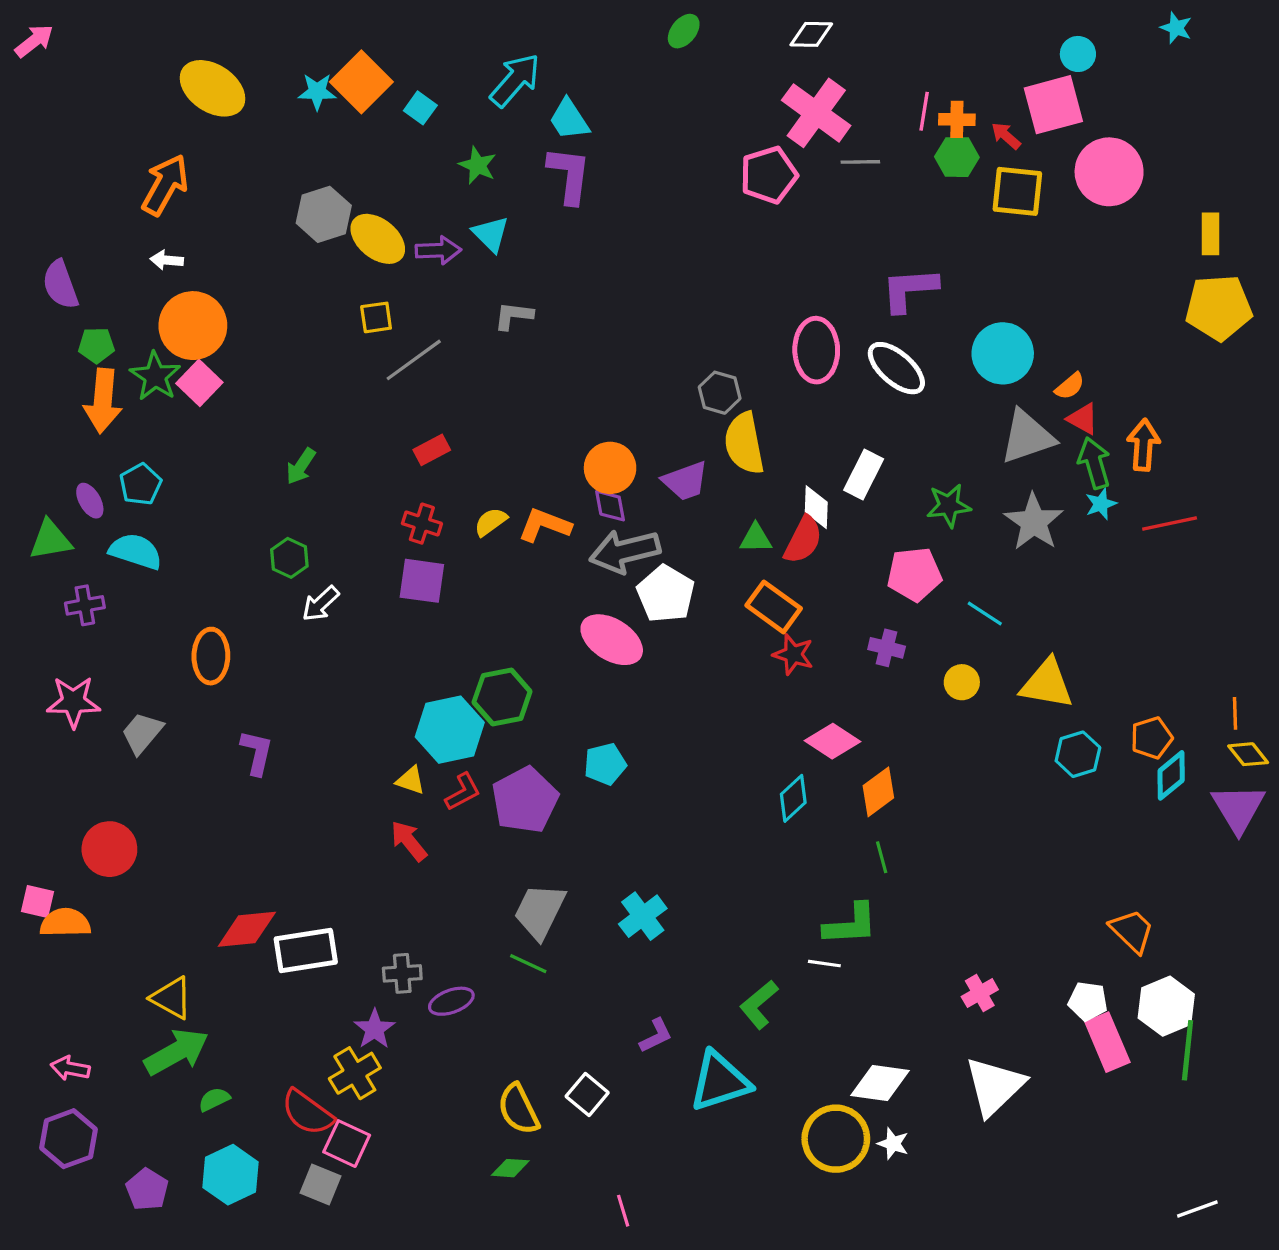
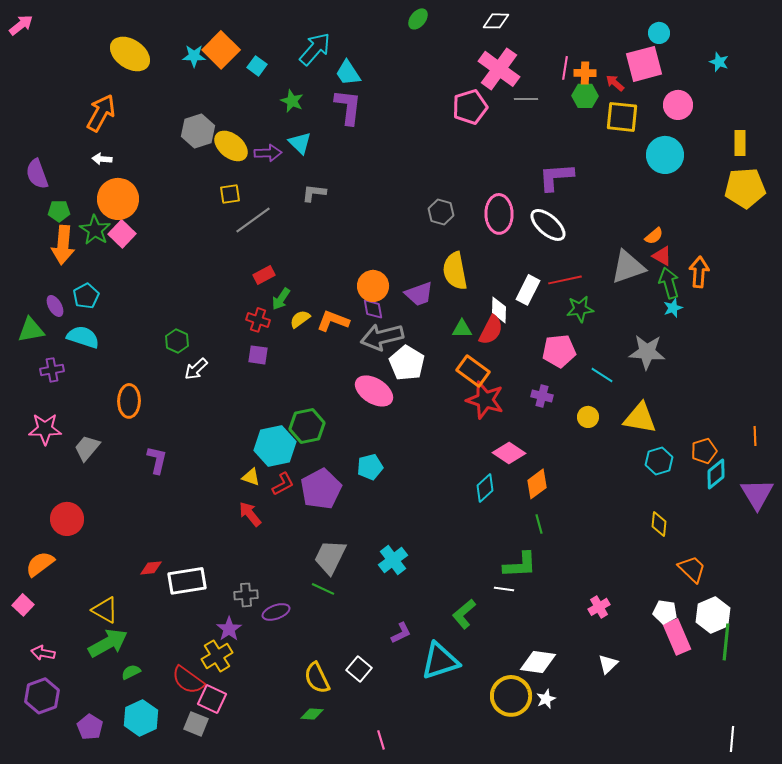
cyan star: (1176, 28) -> (719, 62), moved
pink circle: (1109, 172) -> (678, 105), size x0.7
cyan circle: (1003, 353) -> (665, 155), moved
gray hexagon: (720, 393) -> (441, 212), moved
green arrow: (301, 466) -> (281, 299), moved
gray star: (1034, 522) -> (647, 352), moved, turned -30
red line: (1170, 524) -> (565, 280), moved
purple square: (422, 581) -> (258, 355), size x0.7
red star: (793, 654) -> (485, 400), size x1.5
yellow diamond: (1248, 754) -> (659, 524), moved, turned 45
pink square: (37, 901) -> (23, 605), moved, turned 30
orange semicircle: (65, 923) -> (40, 564), turned -36
red diamond: (247, 929) -> (151, 568), size x0.6
white triangle: (995, 1086) -> (608, 664), size x0.5
white star: (893, 1144) -> (546, 699), turned 30
white line: (1197, 1209) -> (732, 739), turned -65

